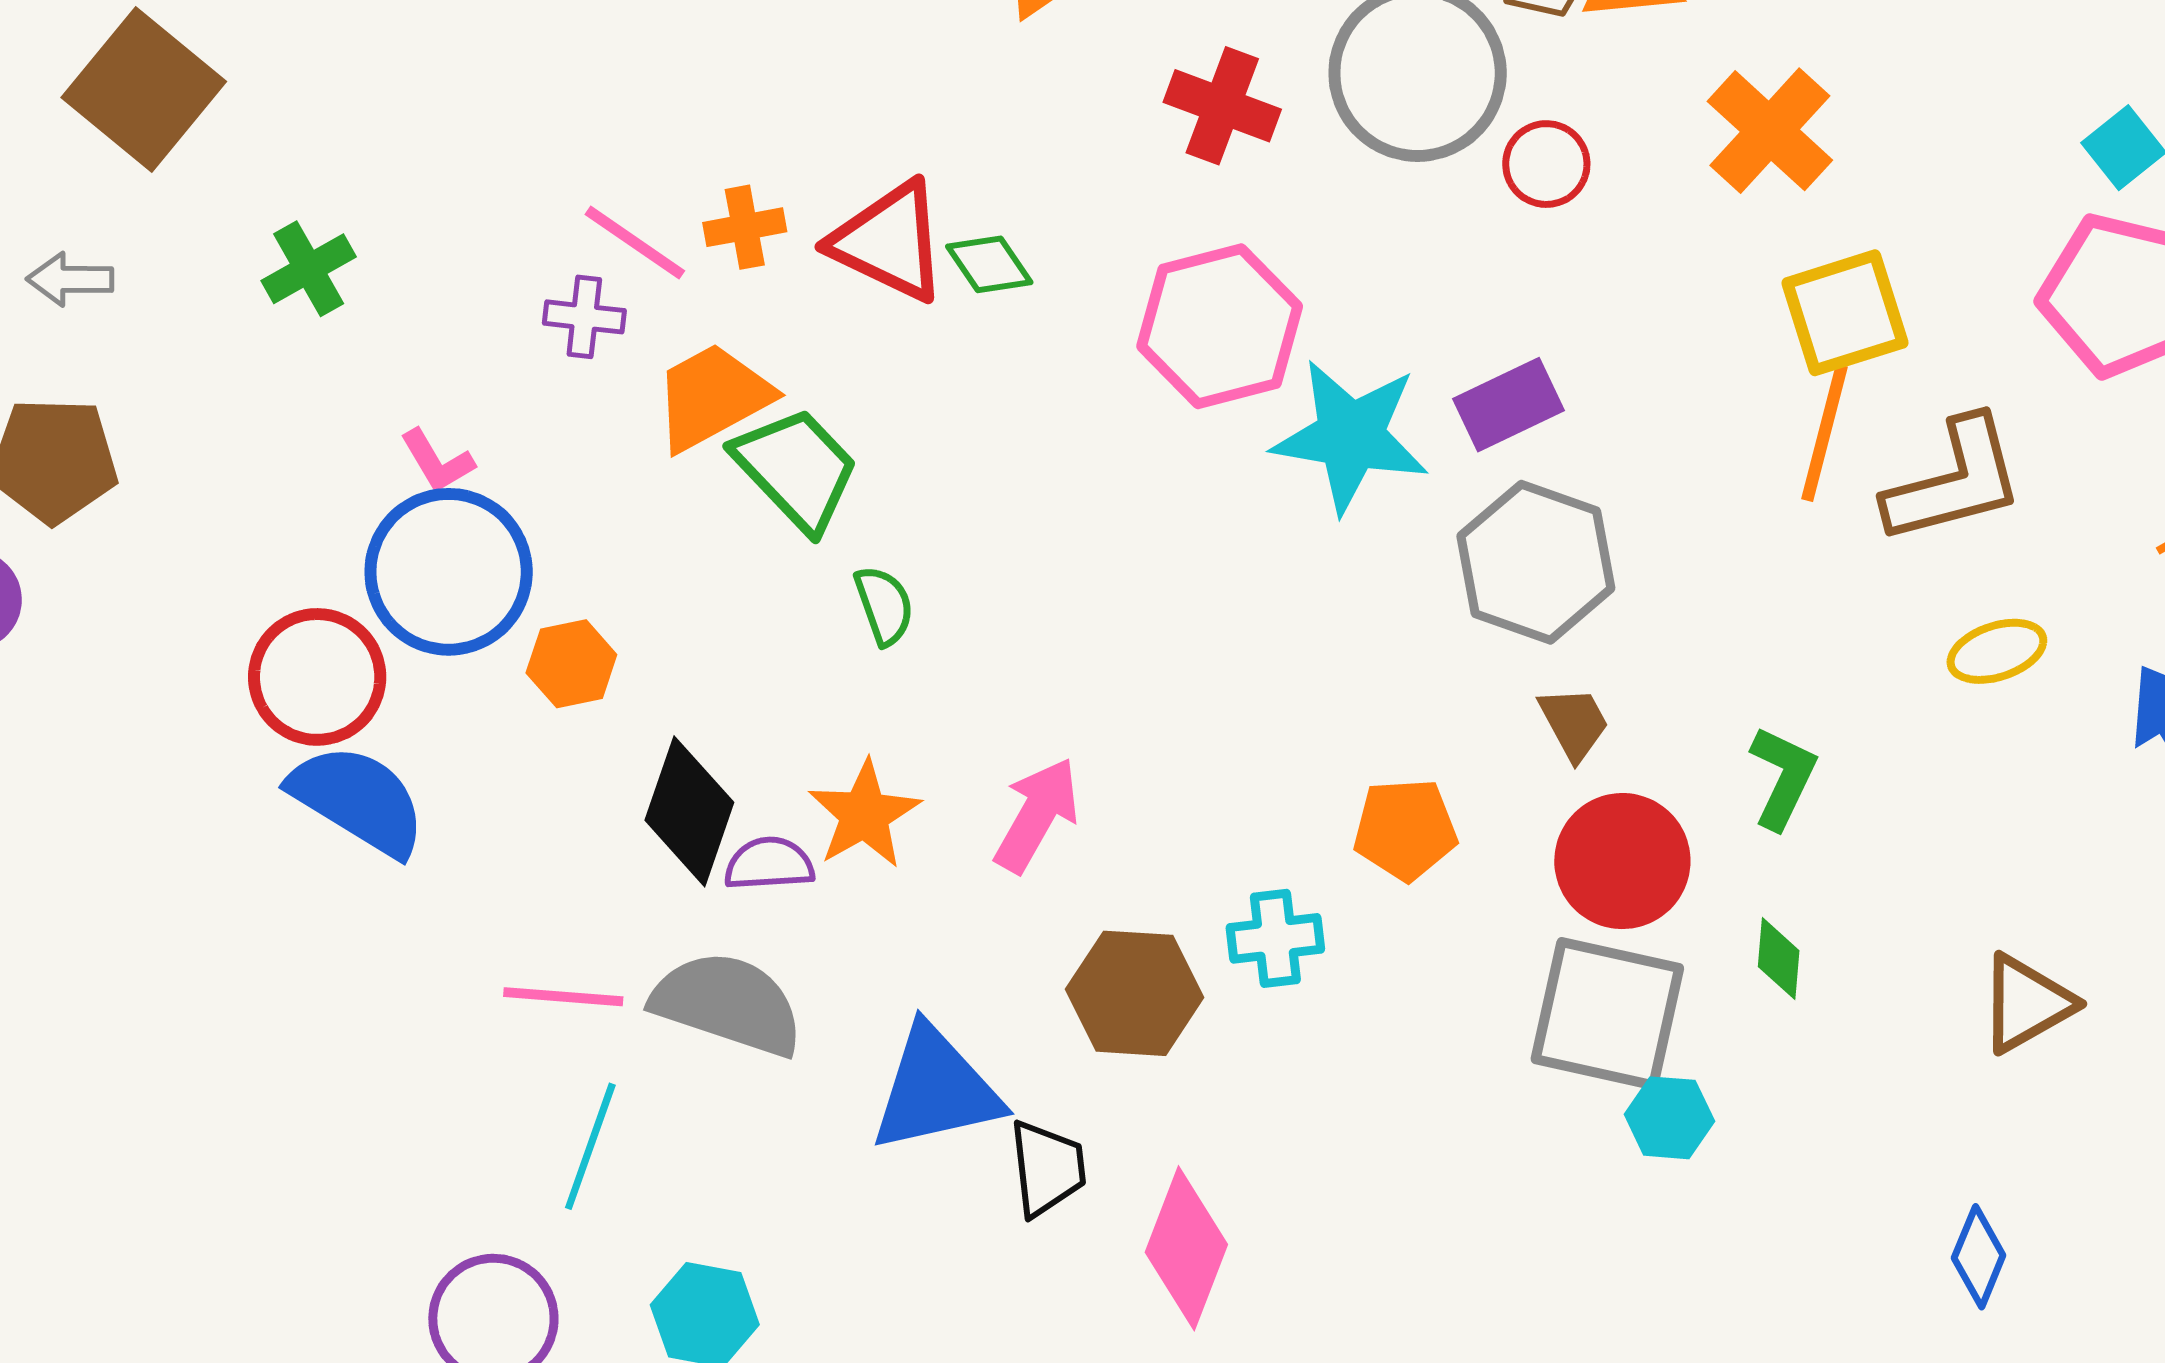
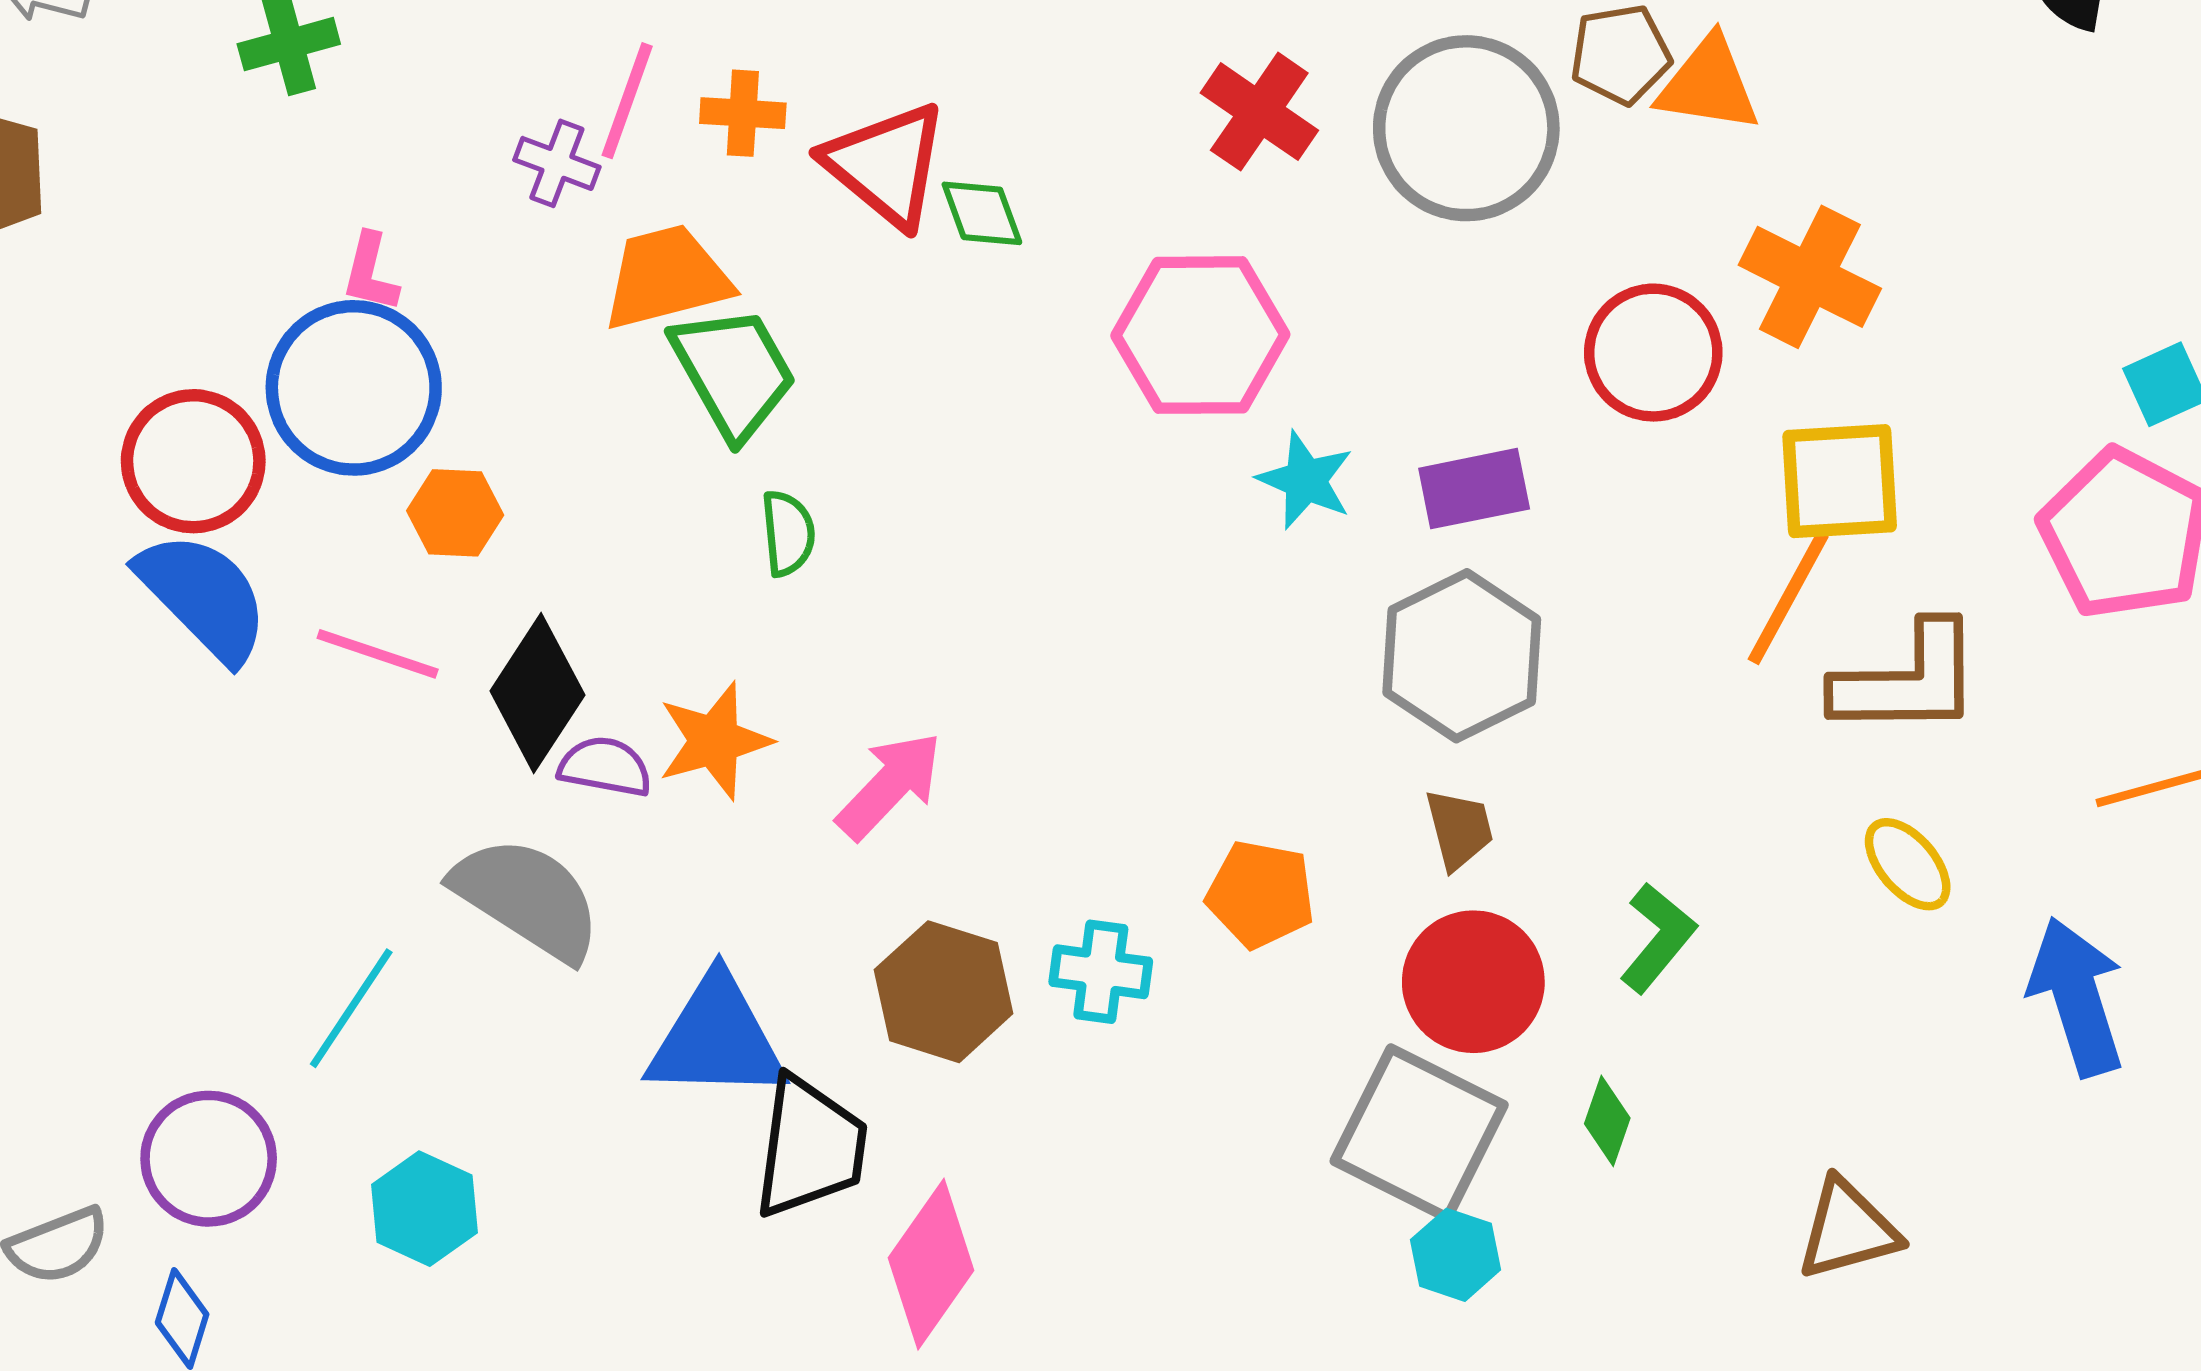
orange cross: (1770, 131) -> (1810, 277), turned -30
red circle: (1546, 164) -> (1653, 353), moved, size x1.5
pink line: (635, 243) -> (627, 101), turned 61
cyan star: (1351, 436) -> (1305, 480), size x0.6
pink L-shape: (437, 461) -> (370, 272), turned 30
yellow ellipse: (1997, 651) -> (1908, 864), turned 54
pink line: (563, 997) -> (378, 654), moved
black trapezoid: (1047, 1168) -> (810, 1147), size x1.4

